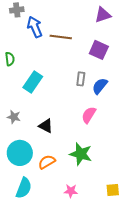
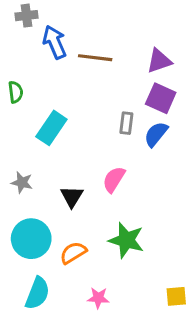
purple triangle: (103, 15) -> (159, 61), moved
purple square: (99, 50) -> (161, 98), moved
pink semicircle: (89, 115) -> (114, 179), moved
black triangle: (46, 126) -> (72, 197), turned 35
pink star: (71, 191) -> (98, 298), moved

